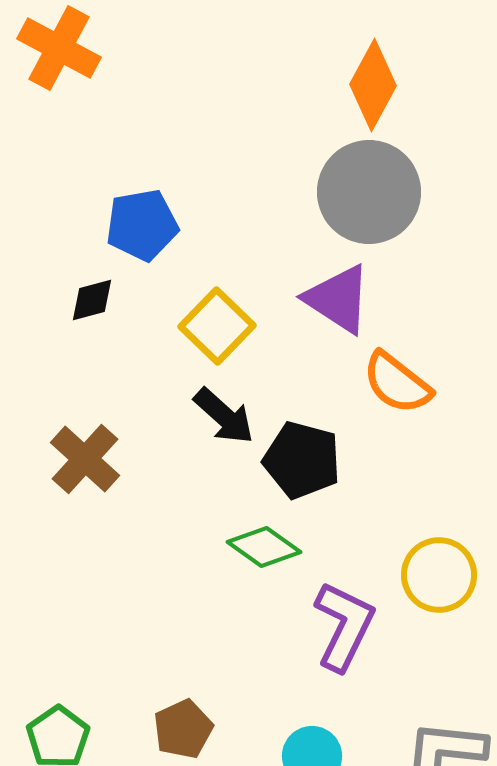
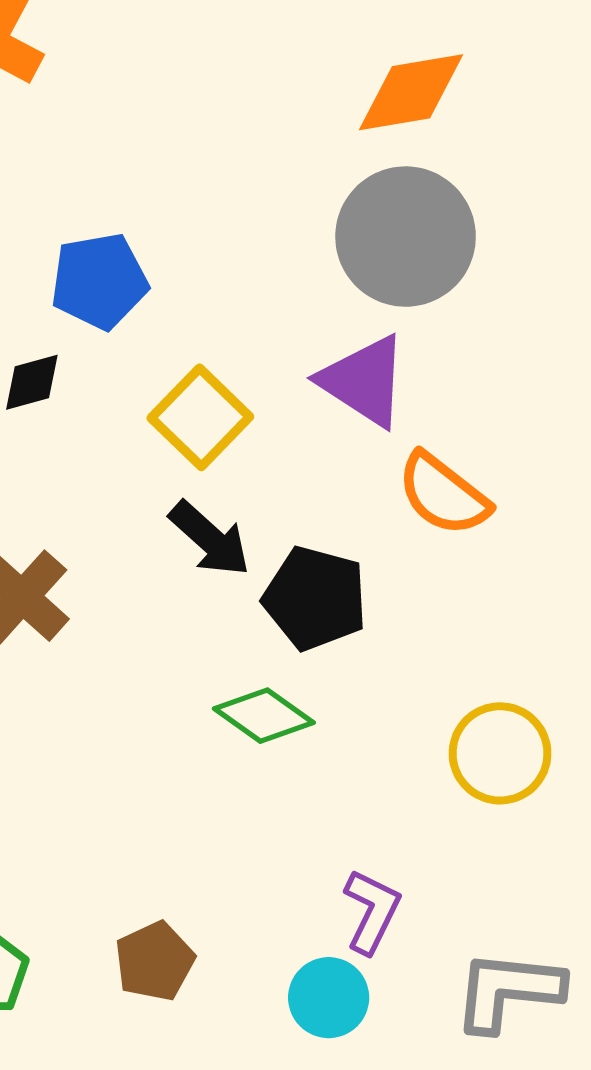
orange diamond: (373, 85) -> (411, 92), turned 52
purple L-shape: (344, 626) -> (372, 911), moved, size x0.7

